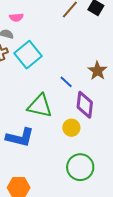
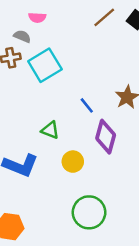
green triangle: (40, 106) -> (50, 130), size x0.6
yellow circle: (71, 128) -> (73, 162), moved

